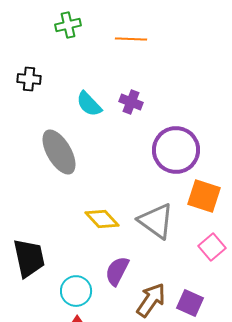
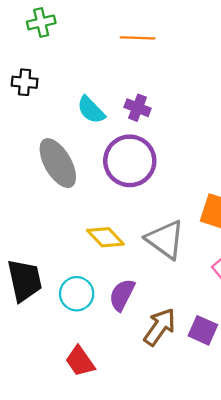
green cross: (68, 25) -> (41, 22), moved
purple circle: (176, 150) -> (130, 161), moved
cyan circle: (76, 291) -> (77, 294), moved

